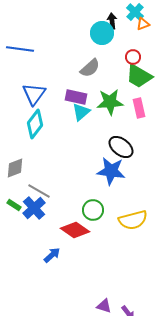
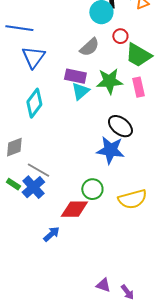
red circle: (133, 57) -> (120, 36), moved
blue triangle: (34, 94) -> (33, 57), moved
red diamond: (75, 230) -> (74, 209), turned -36

